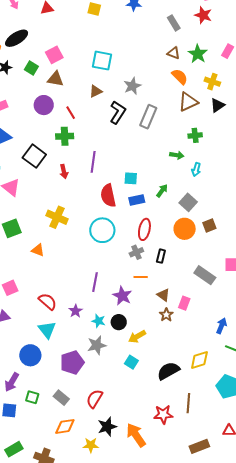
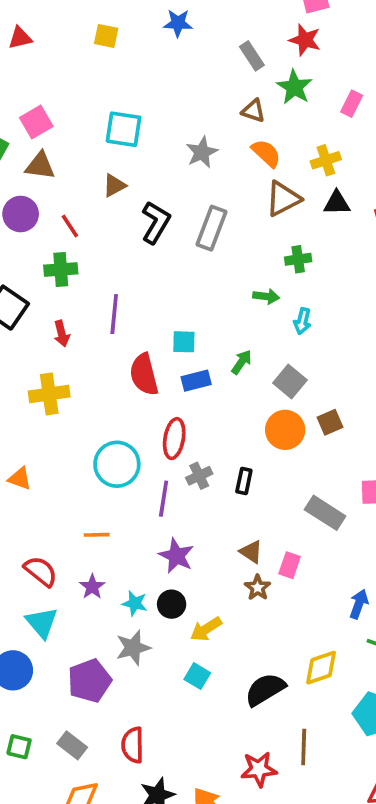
green star: (198, 54) -> (294, 87), moved
yellow cross: (212, 82) -> (326, 160), turned -35
gray star: (132, 86) -> (202, 152), moved
black triangle: (217, 105) -> (337, 203), turned 35
yellow cross: (57, 217) -> (49, 394), moved, turned -30
red ellipse: (144, 229) -> (174, 439), moved
cyan circle: (102, 230) -> (117, 464), moved
orange line: (141, 277) -> (97, 535), moved
purple line: (95, 282) -> (164, 499), moved
red semicircle: (95, 399) -> (133, 745), turned -30

